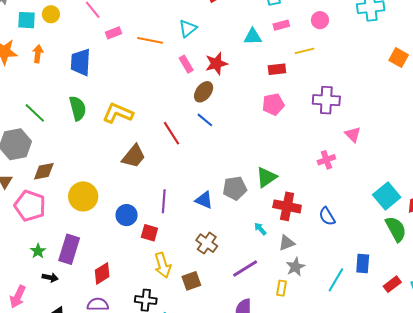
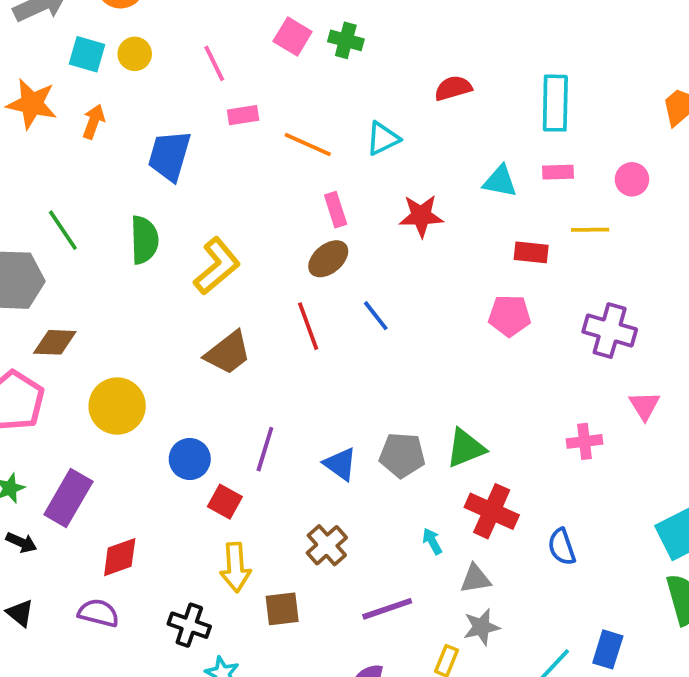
pink rectangle: (186, 64) -> (336, 210), moved
brown ellipse: (204, 92) -> (328, 259), moved
yellow L-shape: (118, 113) -> (217, 266), turned 104

